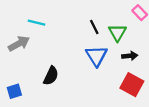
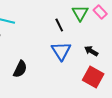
green triangle: (117, 33) -> (80, 13), moved
black arrow: (130, 56) -> (91, 51), turned -144

